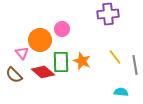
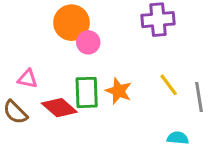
orange circle: (40, 40) -> (71, 23), moved
pink triangle: (22, 53) -> (27, 79), turned -40

